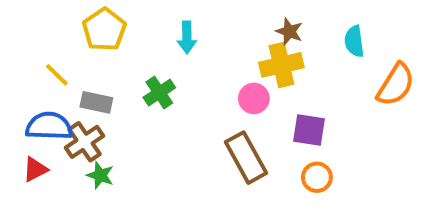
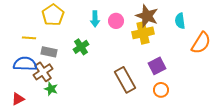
brown star: (289, 32) -> (147, 16), size x1.6
yellow line: (57, 75) -> (29, 38), turned -40
pink circle: (254, 98) -> (116, 21), moved
purple square: (309, 130) -> (157, 66), turned -36
red triangle: (35, 169) -> (18, 99), moved

